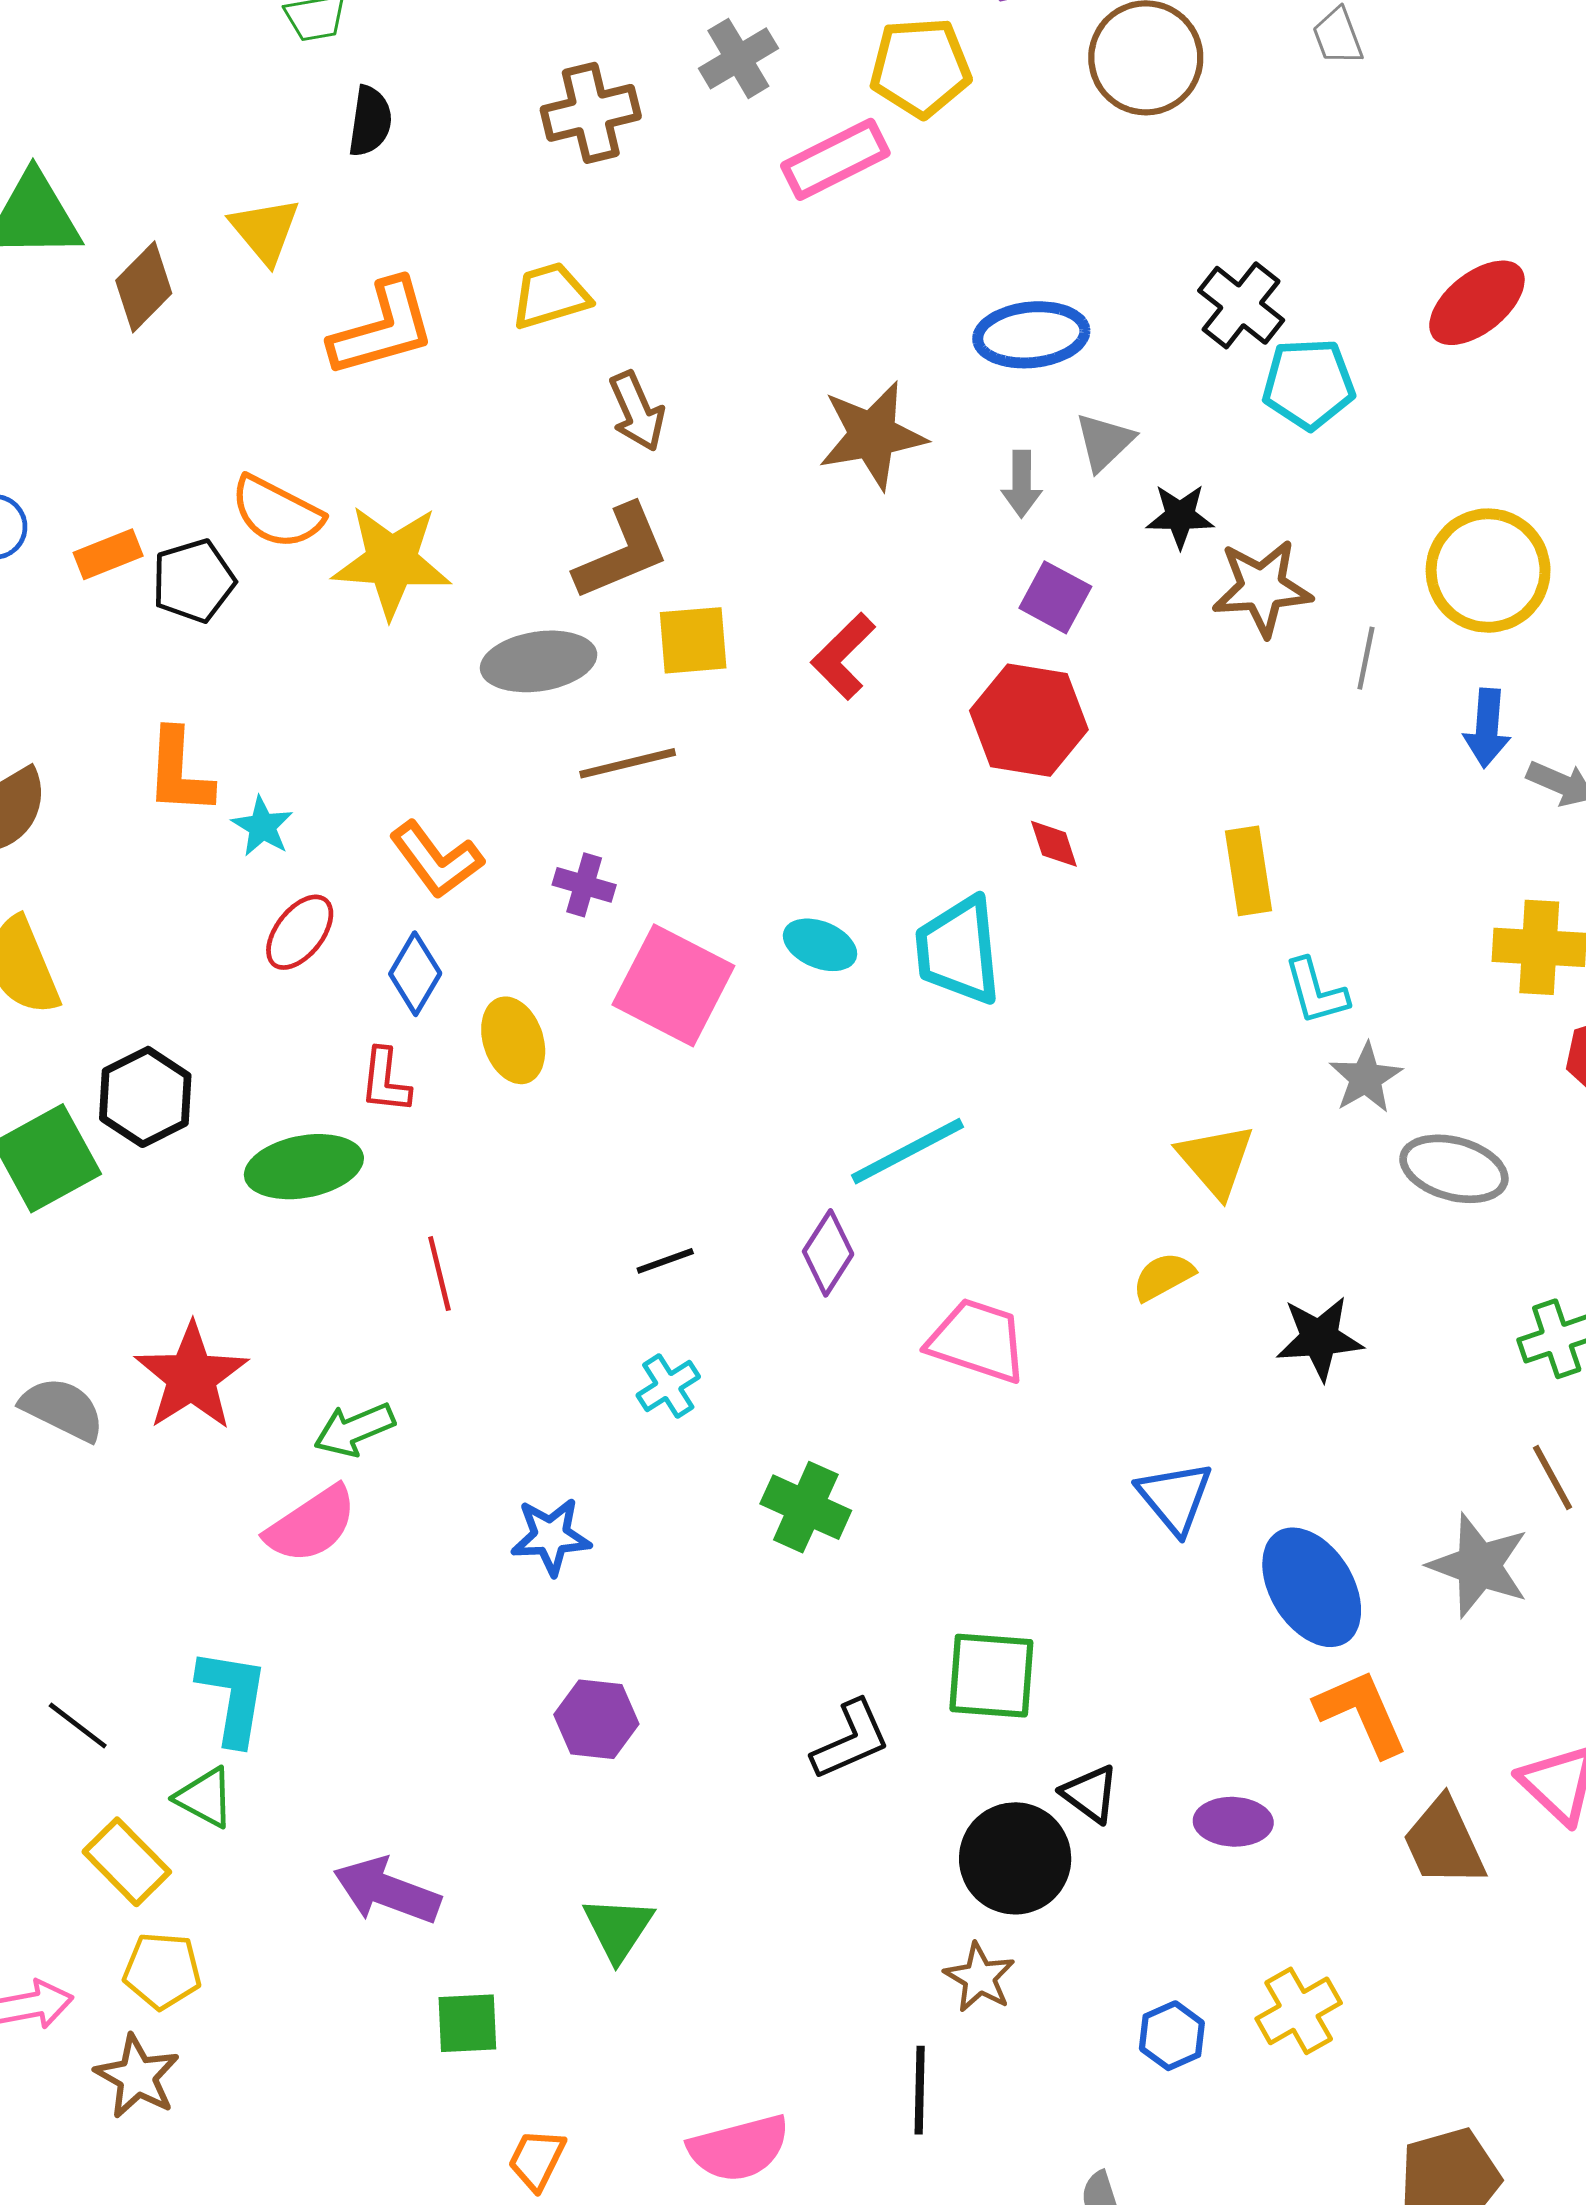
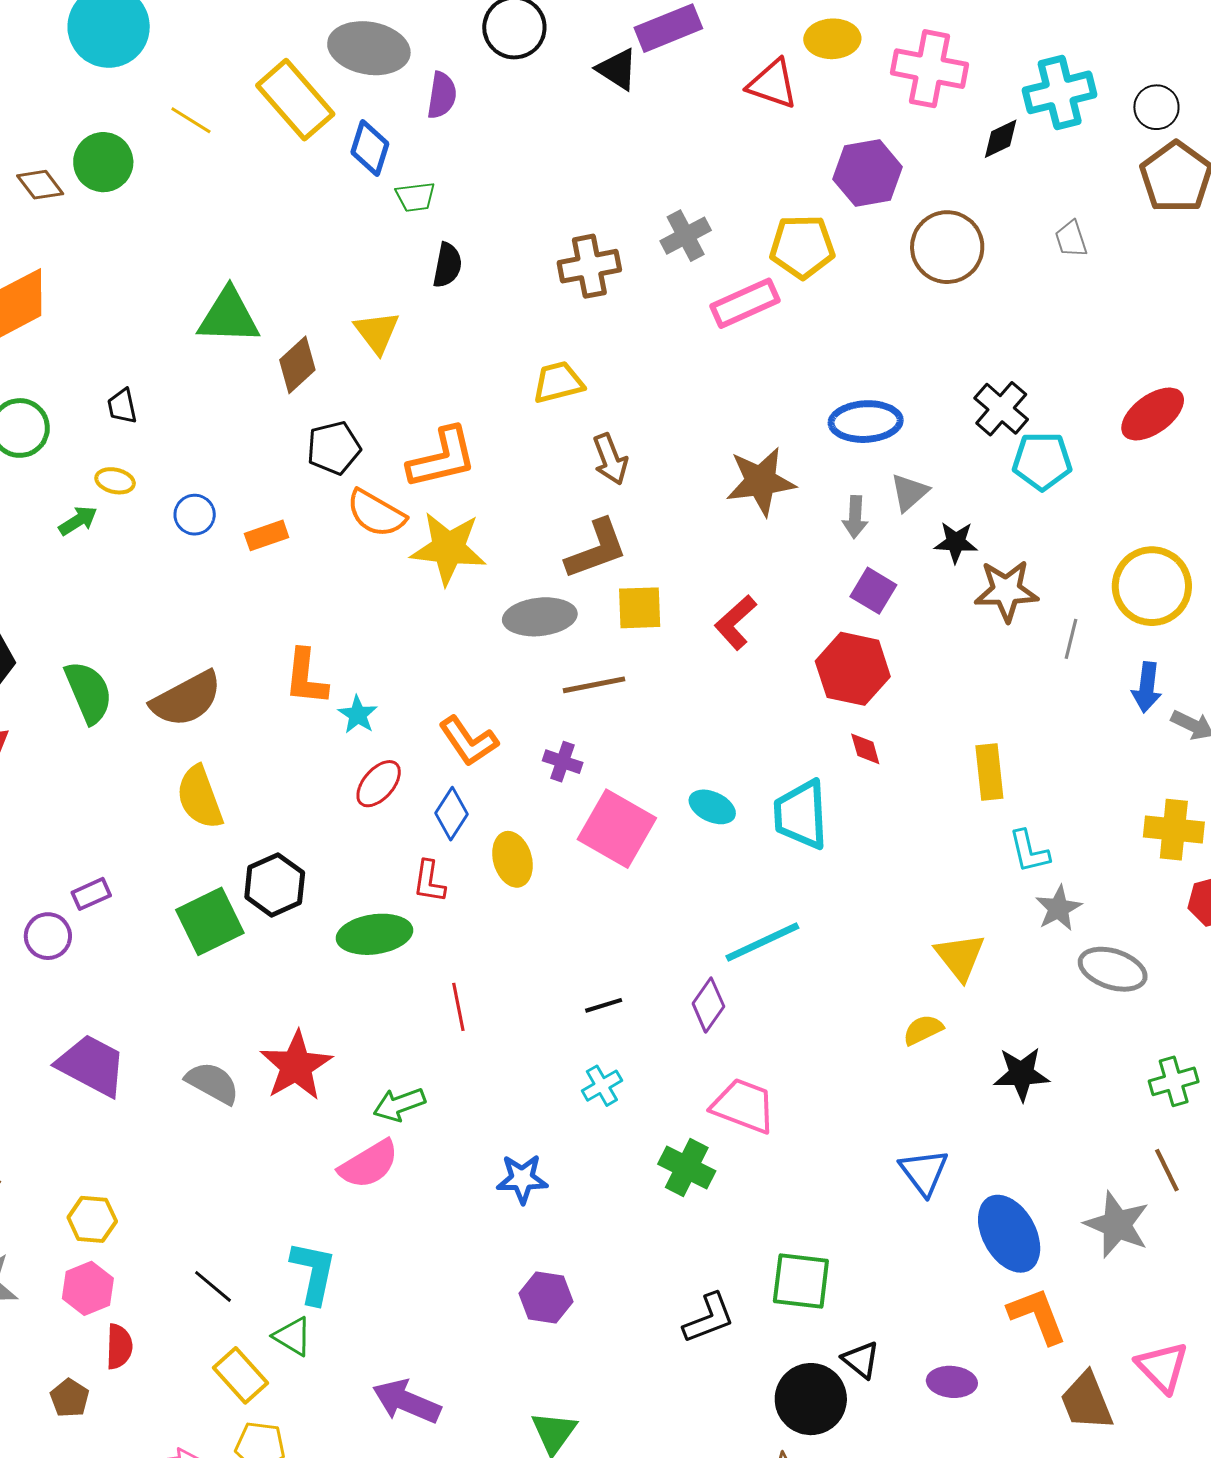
orange L-shape: (383, 328) -> (442, 458), moved
black pentagon: (193, 581) -> (334, 448), moved
pink trapezoid: (978, 1341) -> (744, 1106), moved

